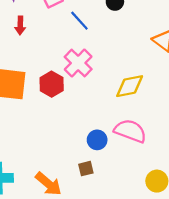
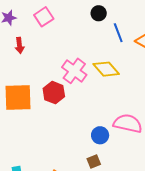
blue line: (79, 21) -> (118, 33), moved, turned 30
yellow diamond: (130, 86) -> (106, 69), moved, turned 68

